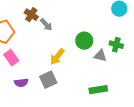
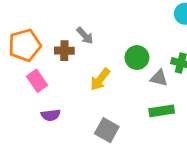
brown cross: (31, 15) -> (64, 51), moved, turned -32
gray square: (48, 80) -> (107, 130), moved, turned -36
green rectangle: (98, 90) -> (162, 111), moved

